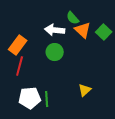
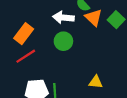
red line: (20, 66) -> (26, 56), turned 42
yellow triangle: (85, 90) -> (96, 82), turned 48

